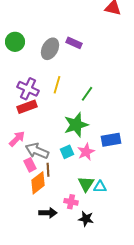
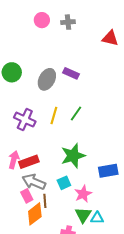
green line: (87, 94) -> (76, 114), moved
red rectangle: (27, 107) -> (29, 162), moved
pink arrow: (17, 139) -> (14, 160), moved, turned -30
pink star: (86, 152) -> (83, 194), moved

